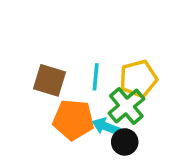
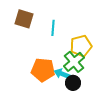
cyan line: (96, 77) -> (53, 28), moved
brown square: (49, 80) -> (24, 19), moved

